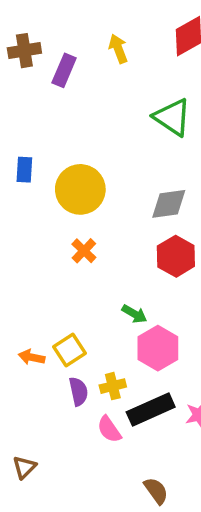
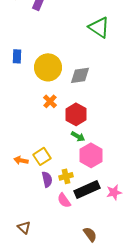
gray diamond: (169, 204) -> (80, 75), moved
red hexagon: (176, 256) -> (76, 114), moved
brown triangle: (24, 467) -> (24, 227), moved, turned -32

